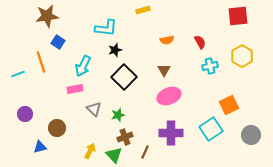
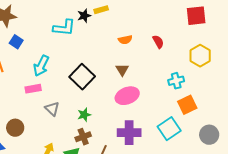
black star: (115, 50) -> (84, 16), moved
cyan cross: (210, 66) -> (176, 81), moved
green star: (118, 115) -> (84, 115), moved

